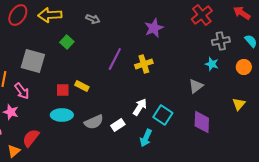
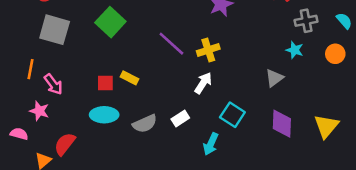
green square: (67, 42) -> (110, 22), size x1.6
purple line: (115, 59) -> (171, 44), turned -75
gray square: (33, 61) -> (55, 30), moved
yellow triangle: (239, 104) -> (326, 126), moved, size x1.5
white arrow: (140, 107) -> (203, 83), moved
white rectangle: (118, 125) -> (180, 119), moved

